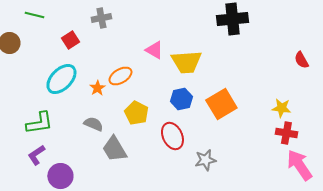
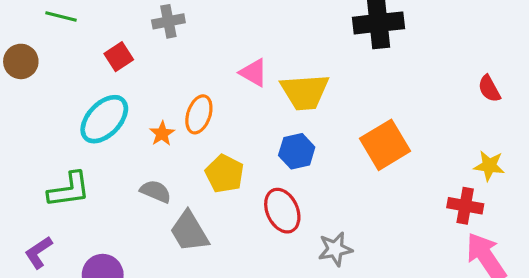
orange ellipse: (120, 76) -> (199, 114), turned -40
orange square: (221, 104) -> (385, 145), moved
yellow star: (281, 108) -> (489, 166), moved
purple L-shape: (36, 155) -> (38, 252), moved

